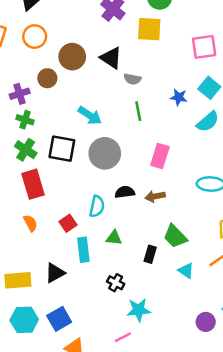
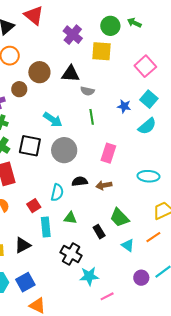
pink square: (204, 47) -> (145, 66), turned -35
black triangle: (111, 58) -> (71, 74), turned -30
black rectangle: (150, 254) -> (99, 232), turned -48
black cross: (116, 283) -> (71, 254), size x1.5
purple circle: (206, 322) -> (141, 278), moved
pink line: (123, 337) -> (107, 296), moved

